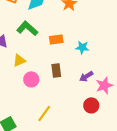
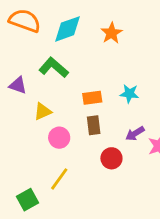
orange rectangle: (56, 39) -> (92, 98), moved
red circle: (91, 105) -> (111, 158), moved
yellow line: (44, 113) -> (59, 179), moved

